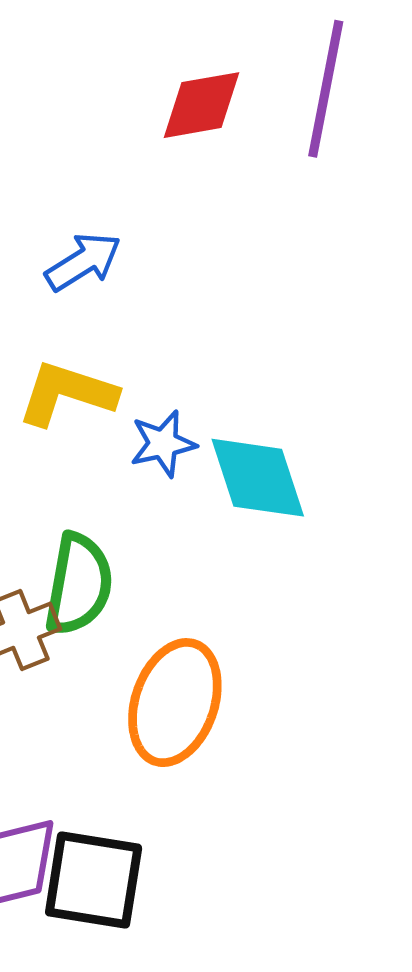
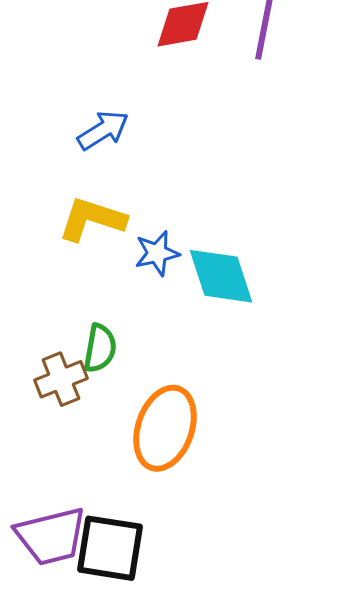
green semicircle: (79, 584) -> (100, 348), size x0.7

